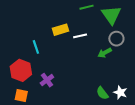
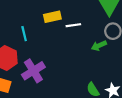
purple cross: (47, 80) -> (33, 71), size x1.5

